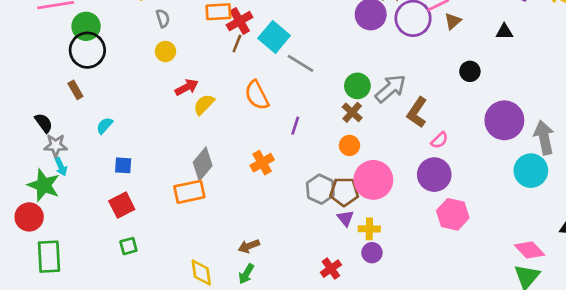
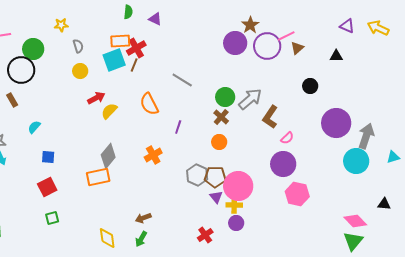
green circle: (86, 26) -> (33, 49), moved
cyan square: (274, 37) -> (114, 60), moved, turned 30
gray arrow: (544, 138) -> (366, 136), turned 30
pink circle: (373, 180) -> (238, 186), moved

